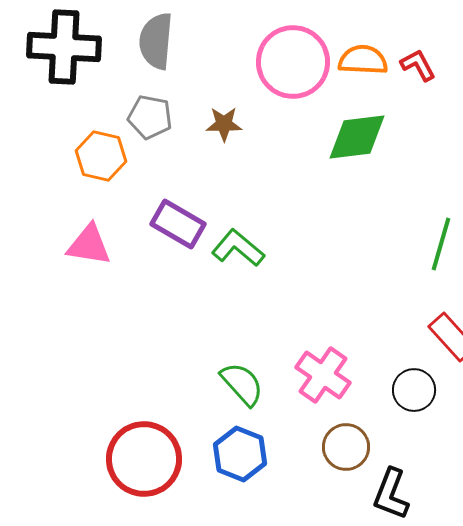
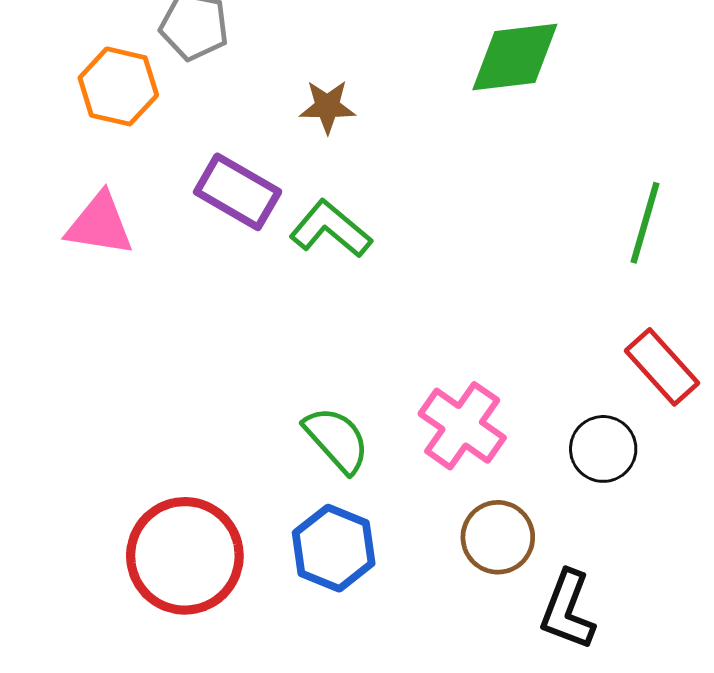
brown star: (224, 124) -> (327, 107), moved

